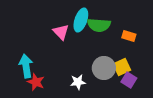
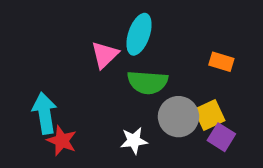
green semicircle: (99, 25) -> (148, 82), moved
pink triangle: (61, 32) -> (105, 55), turned 30

